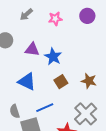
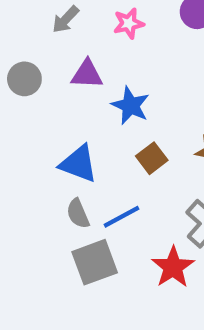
purple triangle: (32, 49) -> (87, 74), moved
gray semicircle: (15, 111) -> (78, 214), moved

